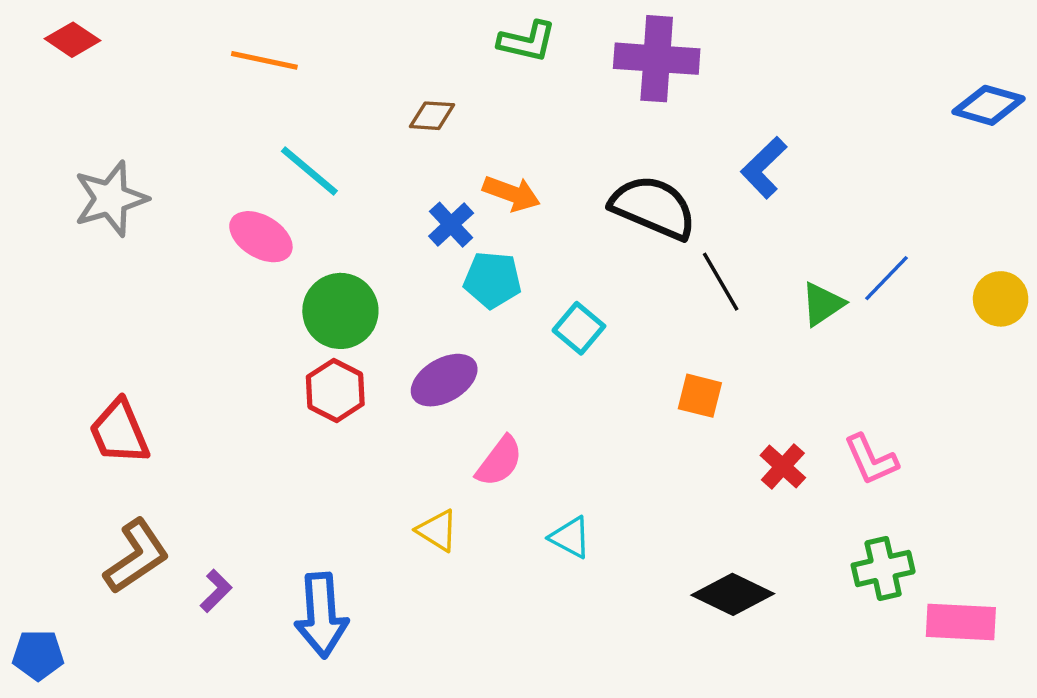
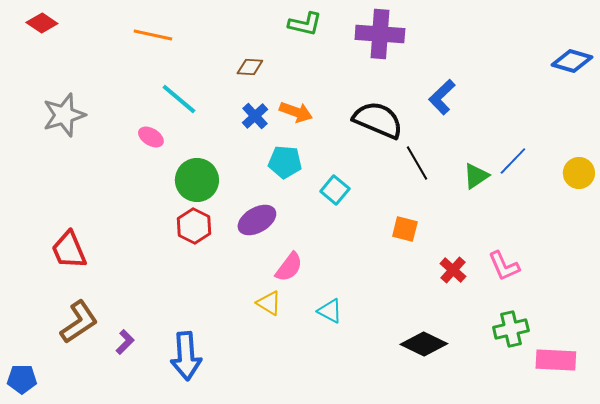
blue cross: (451, 225) -> (255, 116), moved
pink ellipse: (261, 237) -> (151, 137), size x0.7
yellow triangle: (437, 530) -> (269, 303), moved

